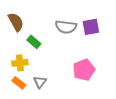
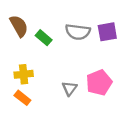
green rectangle: (34, 42) -> (44, 38), moved
gray triangle: (40, 82) -> (70, 88), moved

